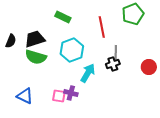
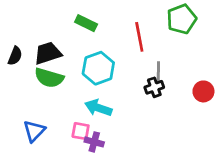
cyan arrow: (88, 73) -> (98, 108), moved, turned -102
purple cross: (71, 93) -> (94, 142), moved
blue triangle: (25, 96) -> (34, 131), turned 48

